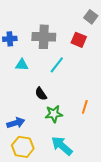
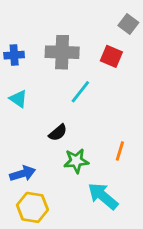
cyan triangle: (22, 65) -> (18, 99), moved, turned 32
black semicircle: (41, 94) -> (58, 133), turned -96
cyan arrow: (62, 146) -> (103, 196), moved

